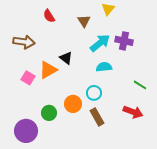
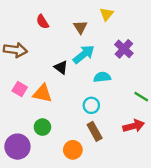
purple cross: (124, 41) -> (124, 49), turned 30
cyan arrow: (100, 43) -> (84, 54), moved
orange triangle: (48, 70) -> (42, 93), moved, turned 42
orange circle: (73, 104) -> (73, 150), moved
red arrow: (133, 112) -> (134, 126), turned -36

